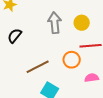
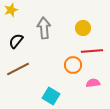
gray arrow: (55, 23) -> (44, 28), moved
brown line: (38, 67) -> (18, 69), moved

